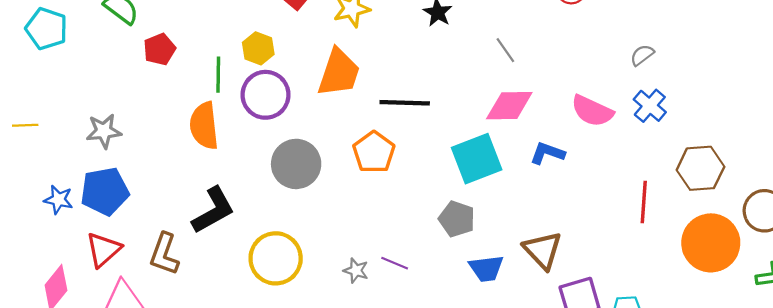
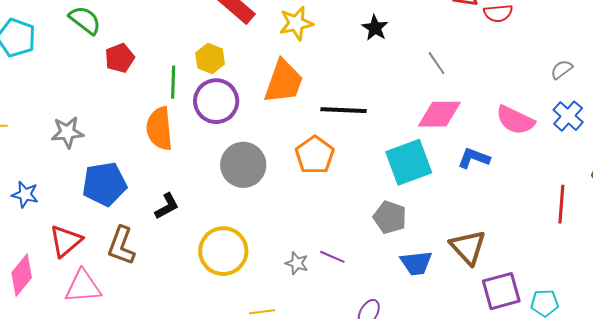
blue pentagon: (105, 191) -> (104, 184), moved
black L-shape: (213, 210) -> (167, 206), size x0.6

